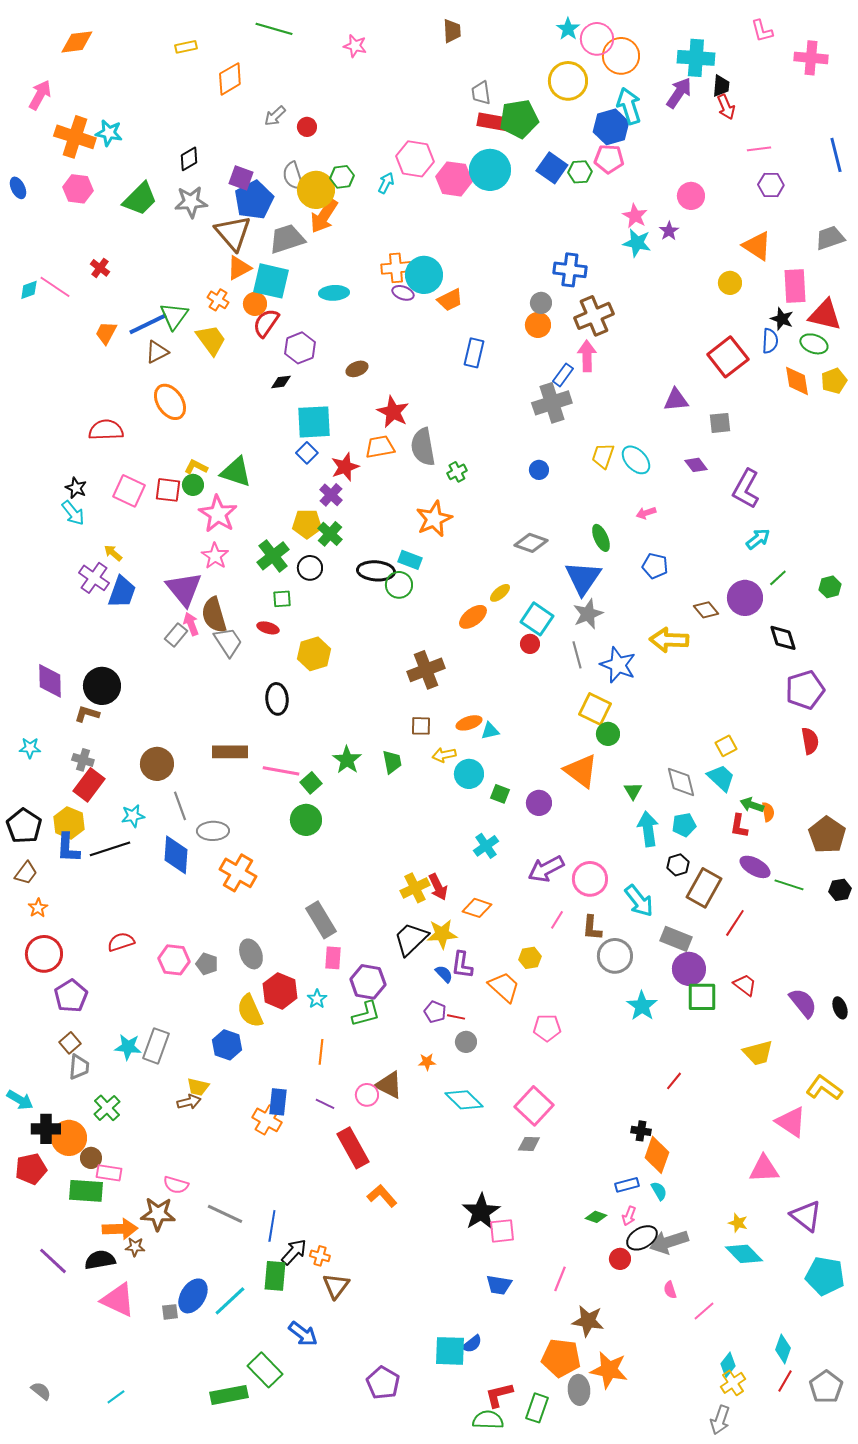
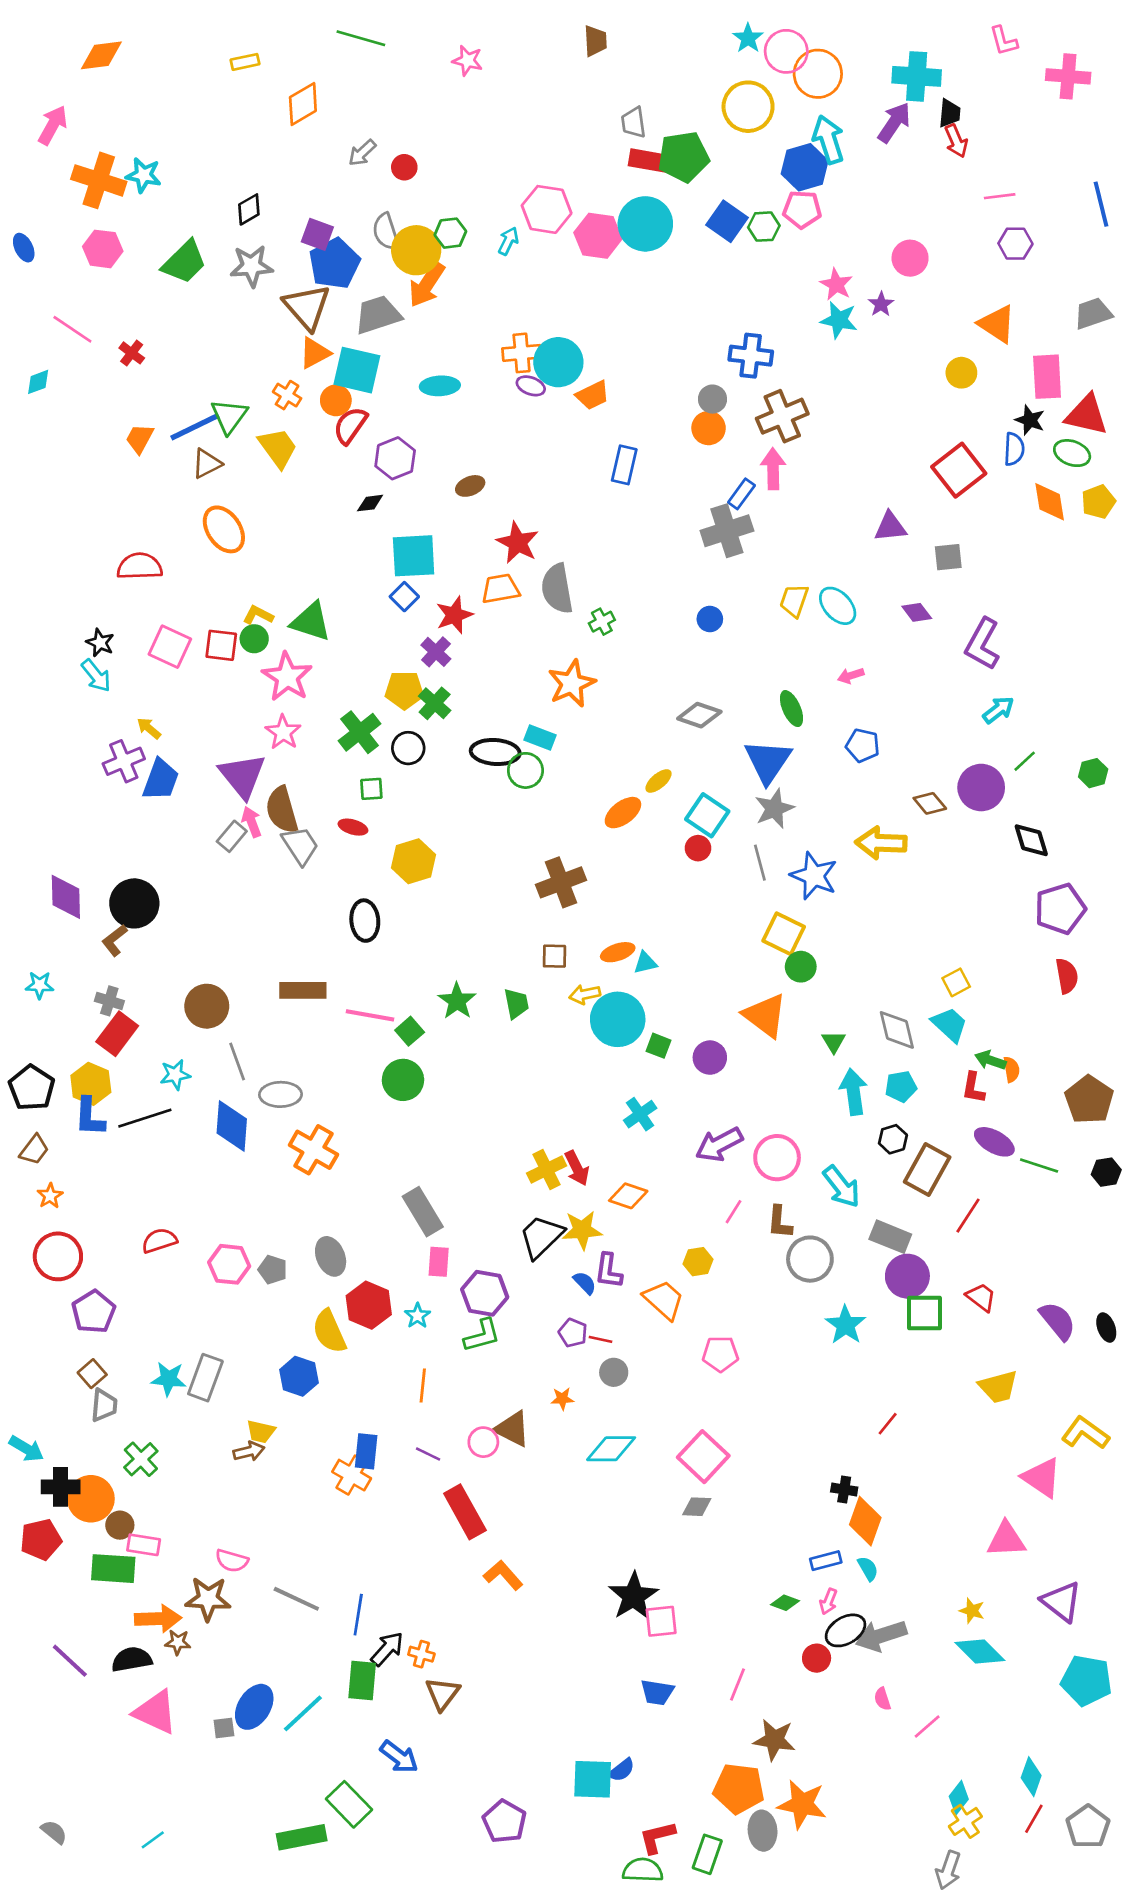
pink line: (55, 287) -> (72, 329), moved
purple cross: (94, 578) -> (124, 761), turned 32
brown L-shape: (87, 714) -> (115, 940), turned -55
cyan circle: (469, 774) -> (618, 1019), size x1.4
cyan diamond: (464, 1100) -> (611, 1449), turned -45

